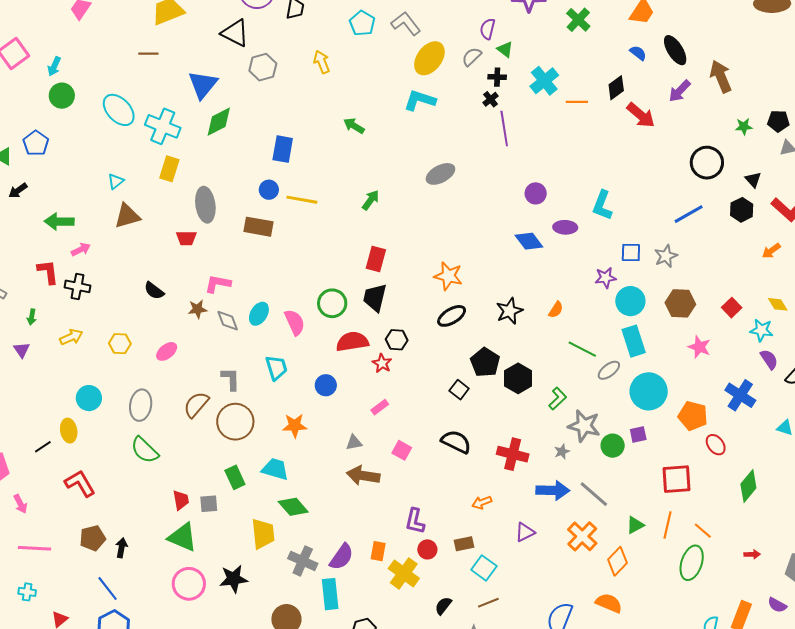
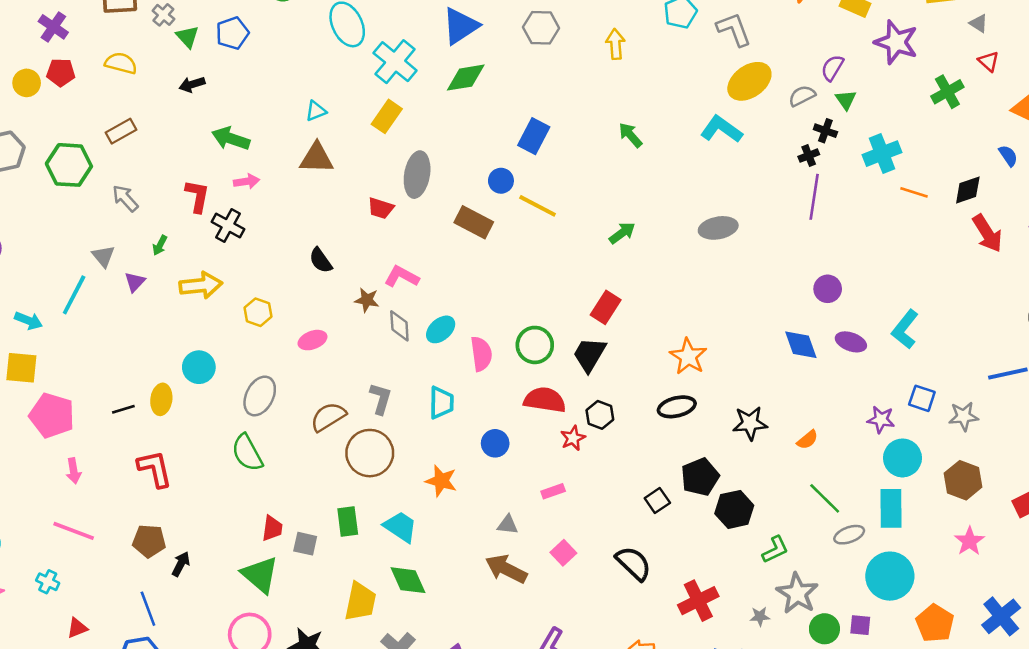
yellow arrow: (71, 337) -> (201, 285), size x1.4
red cross: (513, 454) -> (698, 601), turned 32

